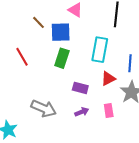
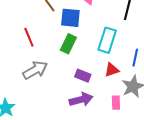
gray arrow: (44, 108) -> (35, 70), moved, turned -60
pink rectangle: (109, 110) -> (116, 103), moved
purple arrow: (82, 112) -> (81, 100), size x1.6

